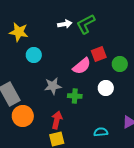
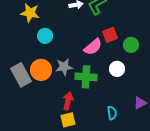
green cross: (75, 96) -> (86, 77), size x1.5
orange circle: (23, 116) -> (41, 70), moved
cyan semicircle: (101, 132) -> (112, 113), turned 88

